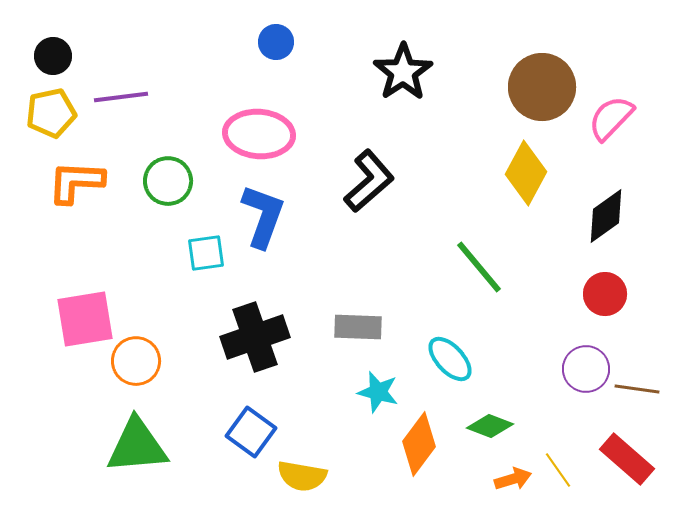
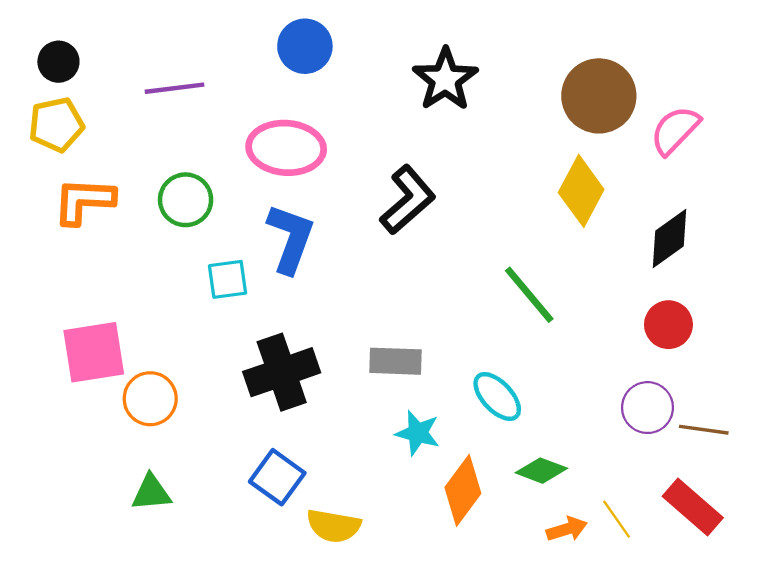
blue circle: (276, 42) -> (305, 46), size x1.4
purple line: (121, 97) -> (175, 88), moved
green triangle: (137, 446) -> (151, 493), size x0.6

